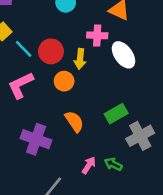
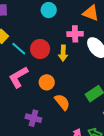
orange circle: (64, 81) -> (47, 82), moved
purple cross: (36, 139) -> (33, 118), size x0.7

